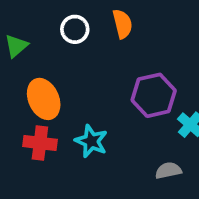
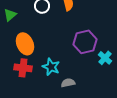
gray semicircle: (168, 170) -> (68, 83), moved

